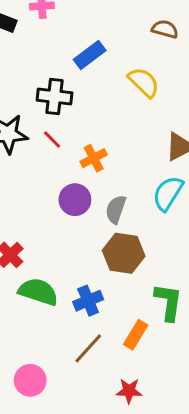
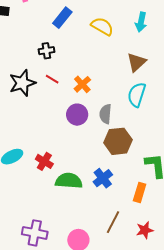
black cross: (55, 97) -> (46, 51), size x0.7
brown line: (88, 348) -> (113, 222), moved

